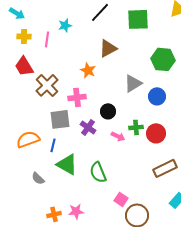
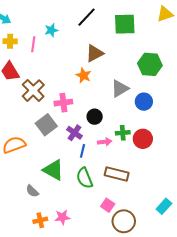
orange star: (88, 70) -> (84, 75), moved
gray square: (60, 119) -> (46, 125), turned -30
pink arrow: (118, 136) -> (105, 142), turned -32
blue line: (53, 145) -> (83, 151), moved
brown rectangle: (165, 168) -> (117, 174), moved, turned 40
gray semicircle: (38, 178) -> (32, 191), moved

